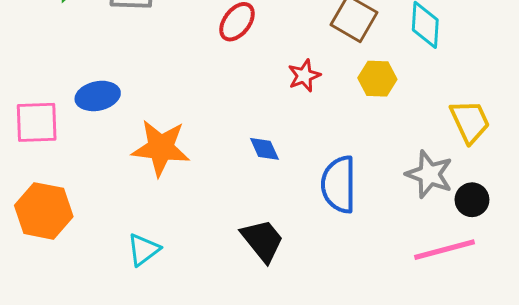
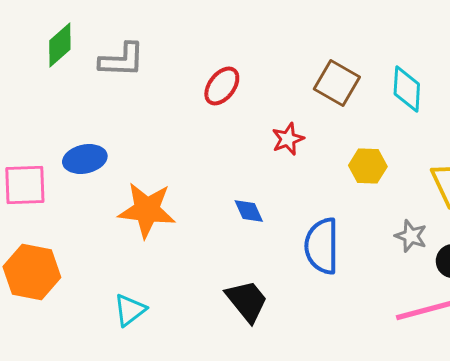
yellow hexagon: (377, 79) -> (368, 166), moved
gray star: (429, 174) -> (411, 236), size x0.7

